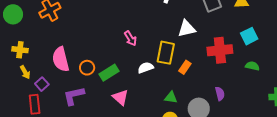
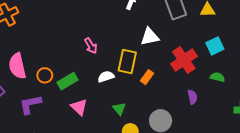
red cross: (220, 50) -> (184, 60), turned -30
purple semicircle: (220, 94) -> (192, 97), moved
green triangle: (171, 97) -> (119, 109), moved, turned 40

